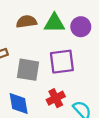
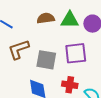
red cross: (56, 98) -> (70, 85), turned 35

